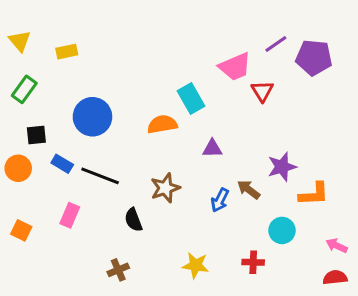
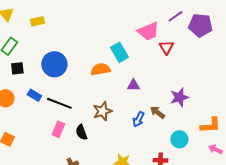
black square: (36, 135) -> (17, 68), moved
orange L-shape: (314, 194) -> (210, 125), moved
pink rectangle: (70, 215) -> (58, 129), moved

